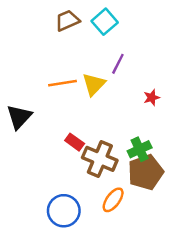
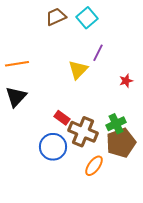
orange line: (63, 83) -> (17, 64), moved
blue circle: (64, 211) -> (53, 147), moved

